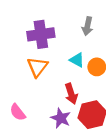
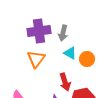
gray arrow: (87, 26) -> (63, 33), moved

